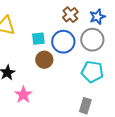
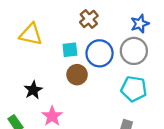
brown cross: (70, 15) -> (89, 19), moved

